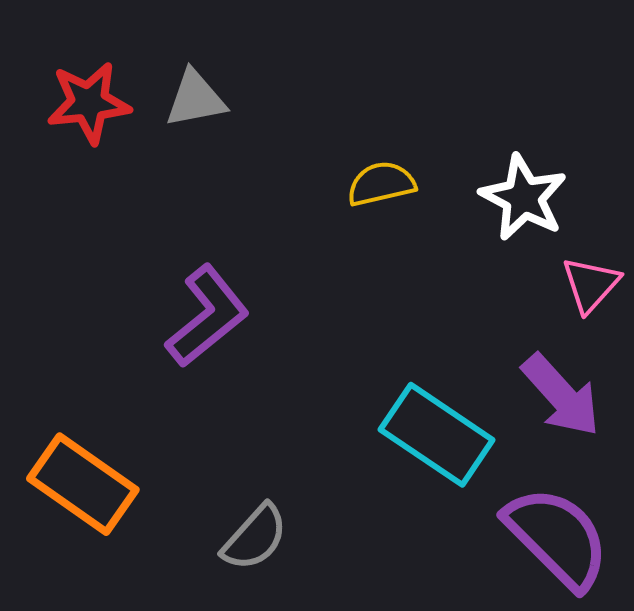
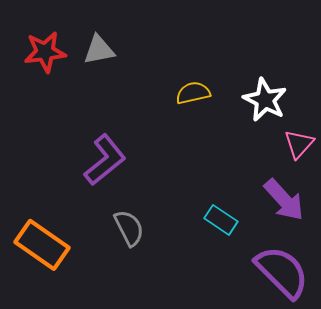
cyan rectangle: (437, 435) -> (221, 220), size x0.6
gray semicircle: (255, 537) -> (129, 228), moved, turned -69

